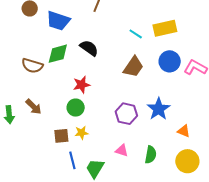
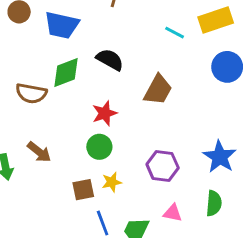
brown trapezoid: (133, 67) -> (158, 90), moved
blue star: (159, 109) -> (220, 157), moved
purple hexagon: (126, 114) -> (163, 166), moved
pink triangle: (122, 150) -> (173, 213), moved

